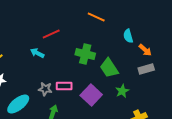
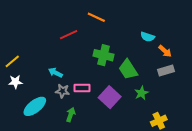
orange line: (96, 17) -> (96, 17), moved
cyan semicircle: (128, 36) -> (148, 37), turned -56
cyan arrow: (37, 53) -> (55, 73), moved

